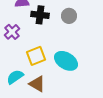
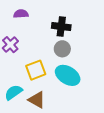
black cross: (40, 15) -> (61, 27), moved
gray circle: (69, 16) -> (62, 49), moved

